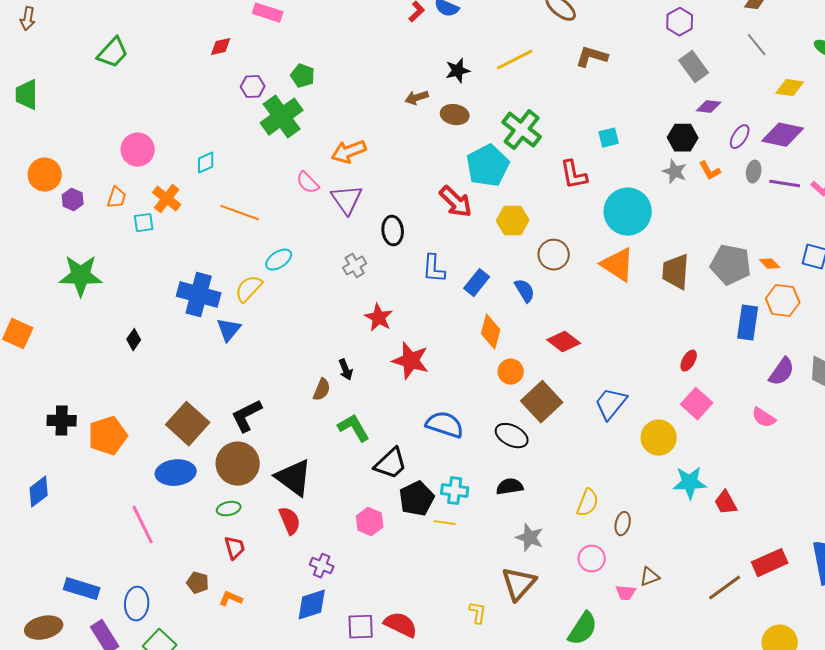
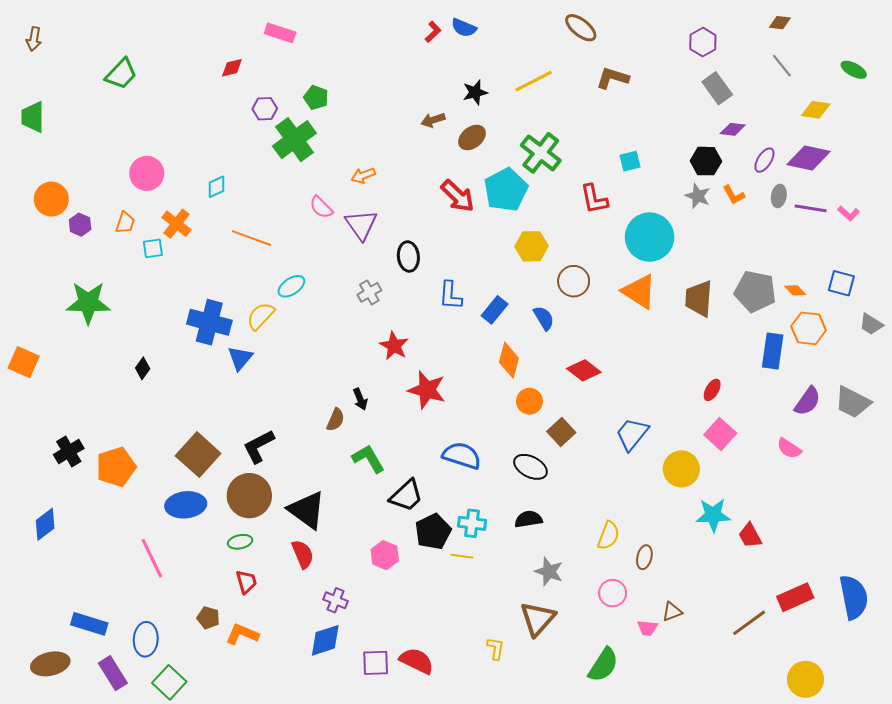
brown ellipse: (455, 115) -> (472, 137), turned -48
orange arrow: (349, 152) -> (363, 175), size x0.7
red arrow: (456, 202) -> (458, 196), moved
brown square: (542, 402) -> (561, 432), size x0.7
black cross: (62, 421) -> (69, 451), turned -32
orange L-shape: (231, 599) -> (242, 634), size x1.4

